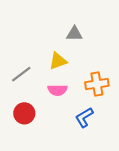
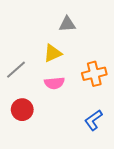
blue L-shape: (84, 117) -> (93, 120), moved

